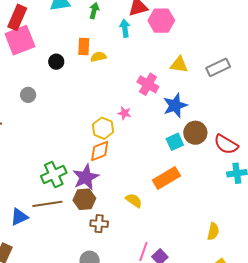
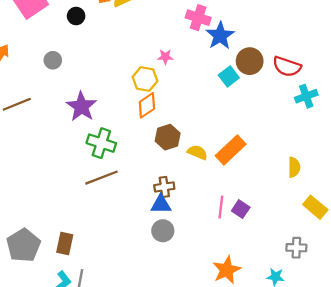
pink cross: (148, 84) -> (198, 18), moved
green cross: (54, 174) -> (101, 143), turned -35
purple star: (86, 177) -> (81, 107), moved
orange rectangle: (166, 178) -> (231, 150), moved
brown hexagon: (84, 199) -> (168, 137), moved
blue triangle: (19, 217) -> (161, 204), moved, turned 36

